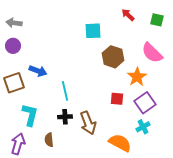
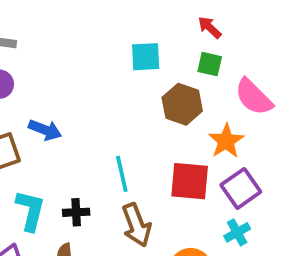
green square: (157, 20) -> (210, 64), moved
cyan line: (65, 91) -> (122, 174), moved
red square: (117, 99) -> (190, 181), size x1.6
black cross: (65, 117) -> (76, 212), moved

